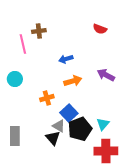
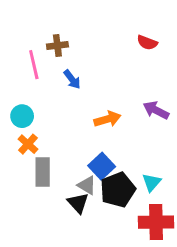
blue arrow: (66, 59) -> (72, 79), moved, turned -112
orange cross: (47, 98) -> (28, 144), moved, turned -32
gray rectangle: (15, 136) -> (43, 172), moved

